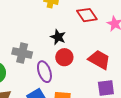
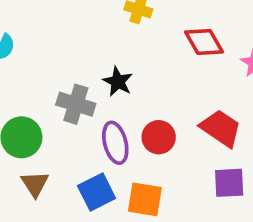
black star: (58, 37) -> (118, 82), moved
red circle: (64, 57) -> (159, 137), moved

